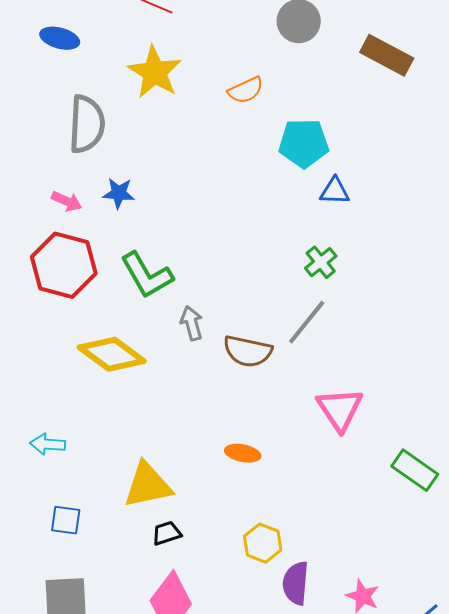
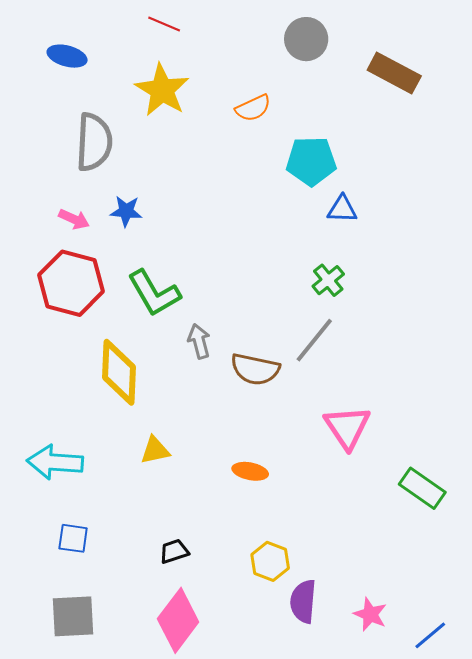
yellow diamond: (112, 354) -> (119, 372), turned 56
cyan arrow: (48, 444) -> (55, 462), size x1.6
yellow triangle: (148, 485) -> (155, 450), moved, size x0.6

